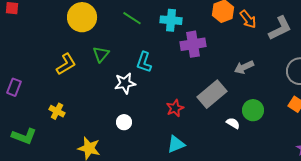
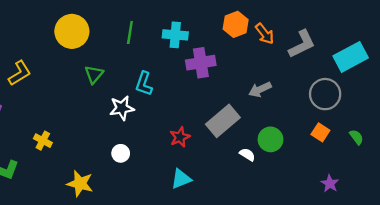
green line: (132, 18) -> (130, 33), turned 66
yellow L-shape: (66, 64) -> (20, 73), moved

